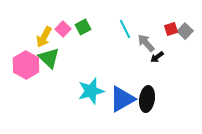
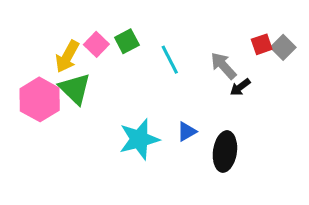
cyan line: (125, 29) -> (170, 60), moved
blue triangle: (122, 99) -> (187, 132), moved, size x0.5

